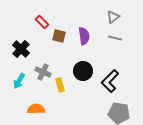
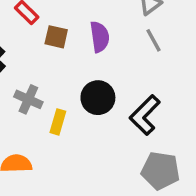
gray line: (115, 38) -> (153, 40), turned 48
yellow rectangle: (60, 85) -> (58, 122), turned 32

